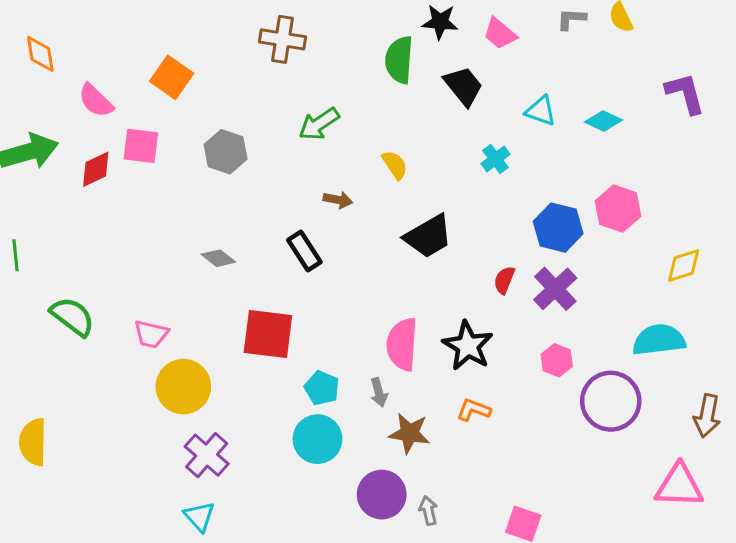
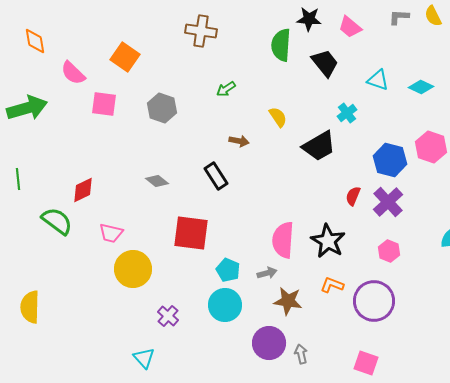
green arrow: (319, 124) -> (226, 89), size x0.7
red diamond: (96, 169) -> (83, 190), moved
black trapezoid: (428, 236) -> (319, 146), moved
gray arrow: (379, 392) -> (267, 273), turned -90
purple circle: (611, 401) -> (374, 301), moved
purple cross: (207, 455) -> (168, 316), moved, size x0.7

